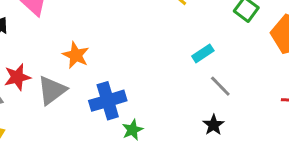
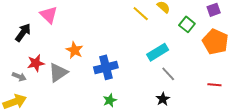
cyan rectangle: (203, 53) -> (158, 52), size x1.5
blue cross: (108, 101) -> (106, 67), moved

